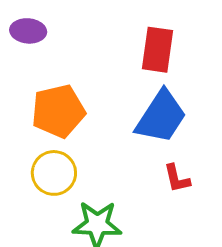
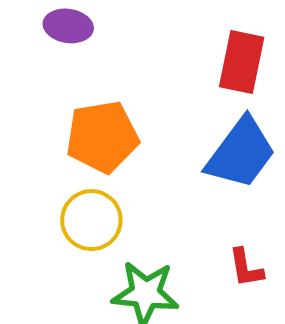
red L-shape: (177, 178) -> (246, 268), moved

